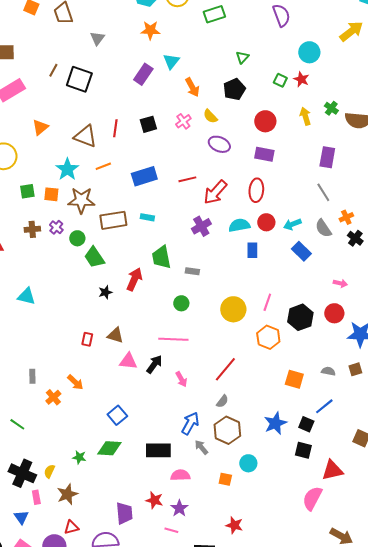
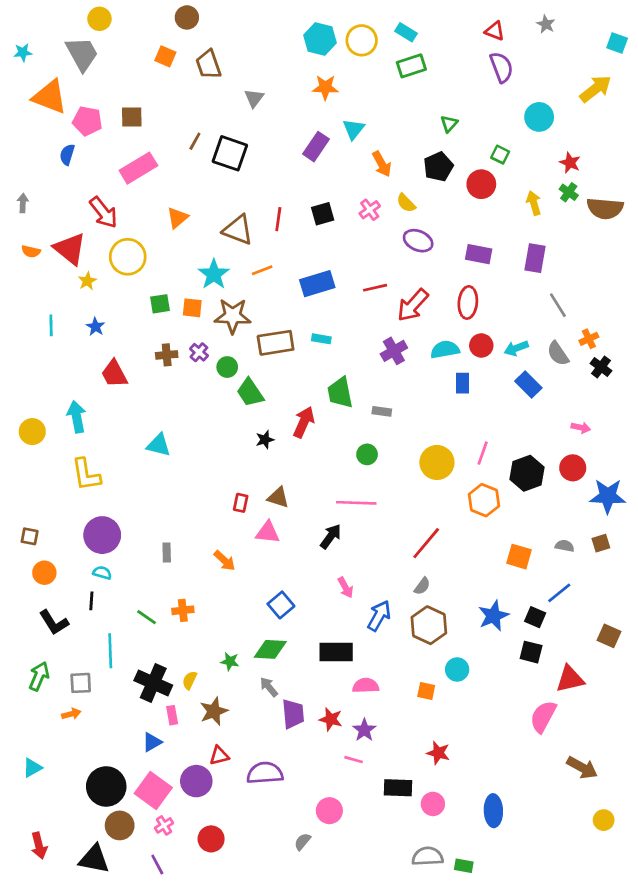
red star: (301, 79) -> (570, 163), moved
red circle: (265, 121) -> (481, 184), moved
purple rectangle: (327, 157) -> (535, 258), moved
pink triangle: (128, 361) -> (268, 532), moved
pink arrow: (181, 379) -> (346, 587), moved
orange cross: (53, 397) -> (183, 610), moved, turned 35
gray arrow: (201, 447) -> (269, 687), moved
purple trapezoid: (124, 513) -> (293, 714), moved
blue triangle: (21, 517) -> (152, 742), turned 35

